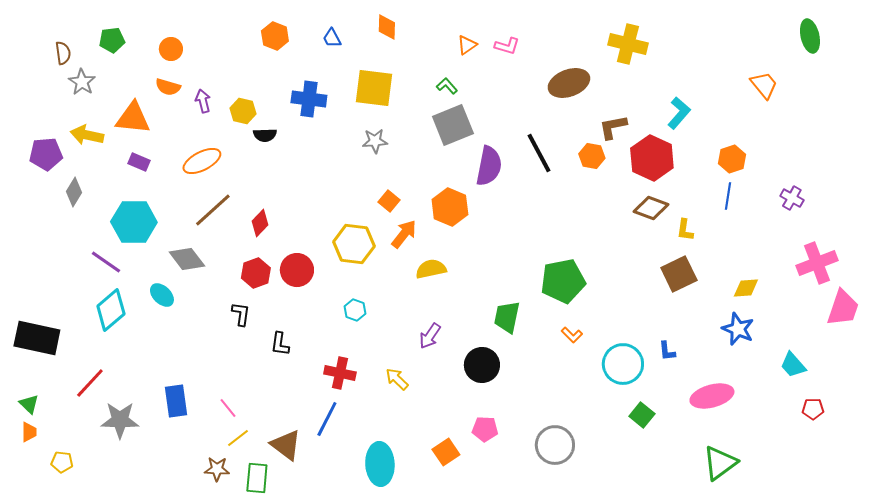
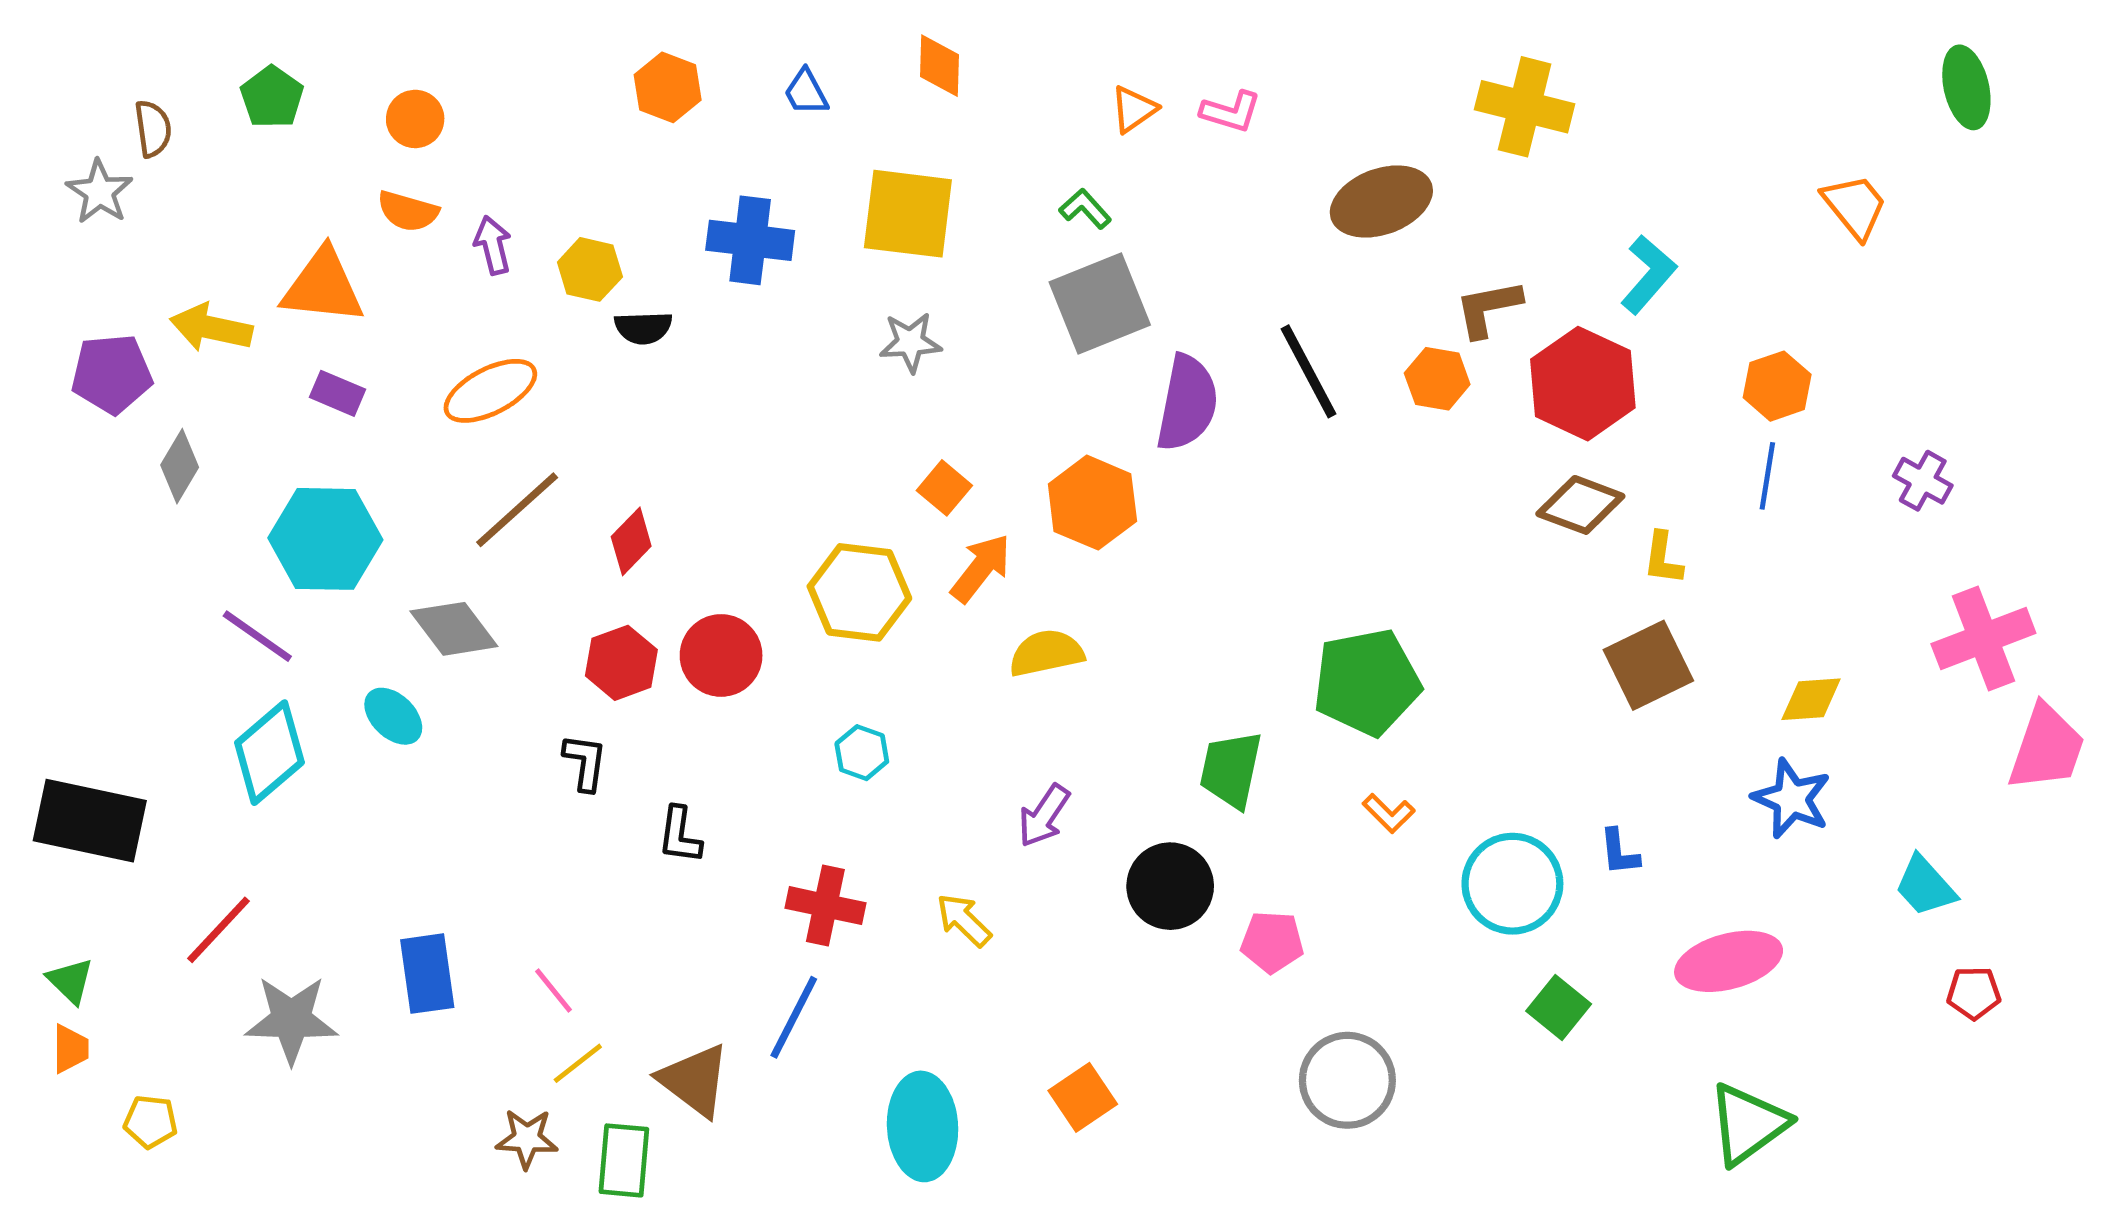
green pentagon: (112, 40) -> (272, 97), turned -30
gray star: (82, 82) -> (100, 192), moved
pink pentagon: (485, 429) -> (1272, 942), moved

